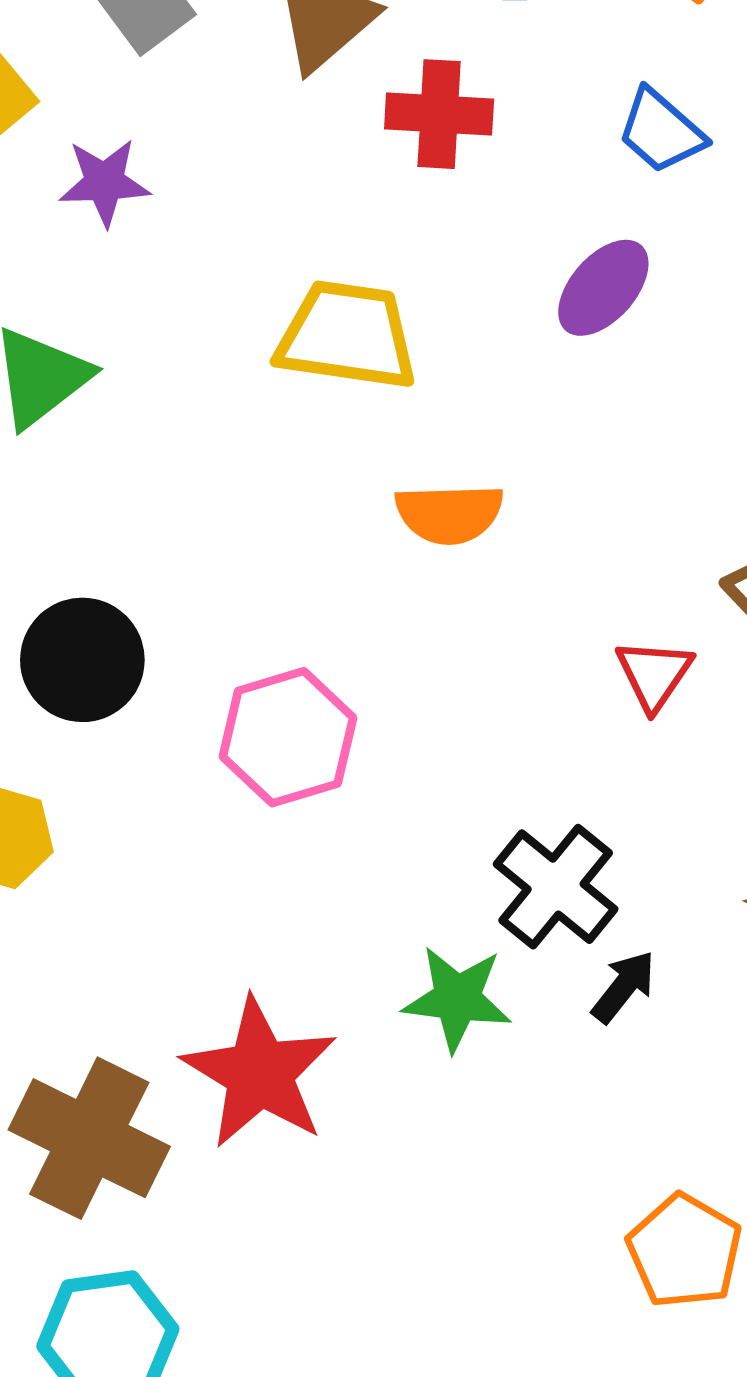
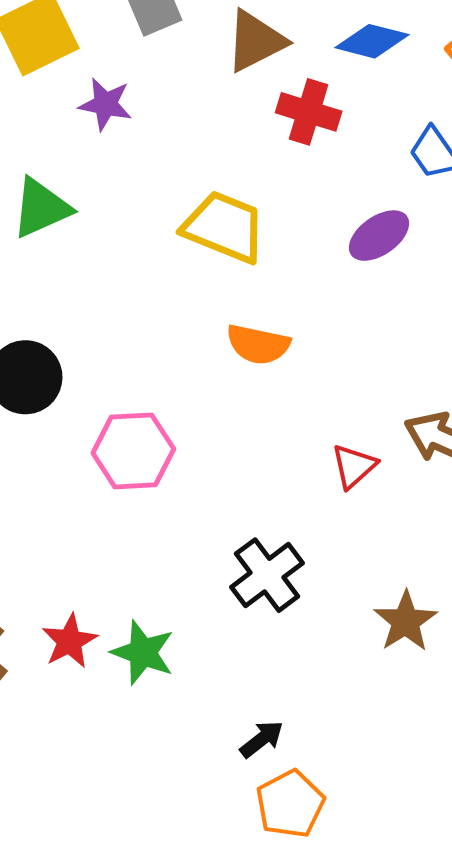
black arrow: (624, 987) -> (262, 739), moved
green star: (457, 999) -> (143, 653), moved
red star: (259, 1073) -> (69, 641), size x0.6

